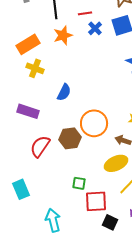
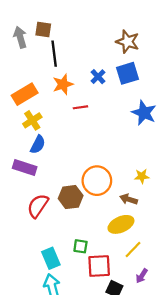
red line: (85, 13) -> (80, 107), moved
yellow cross: (35, 68) -> (32, 120), turned 36
blue semicircle: (64, 92) -> (38, 144), moved
cyan rectangle: (21, 189) -> (51, 258), moved

